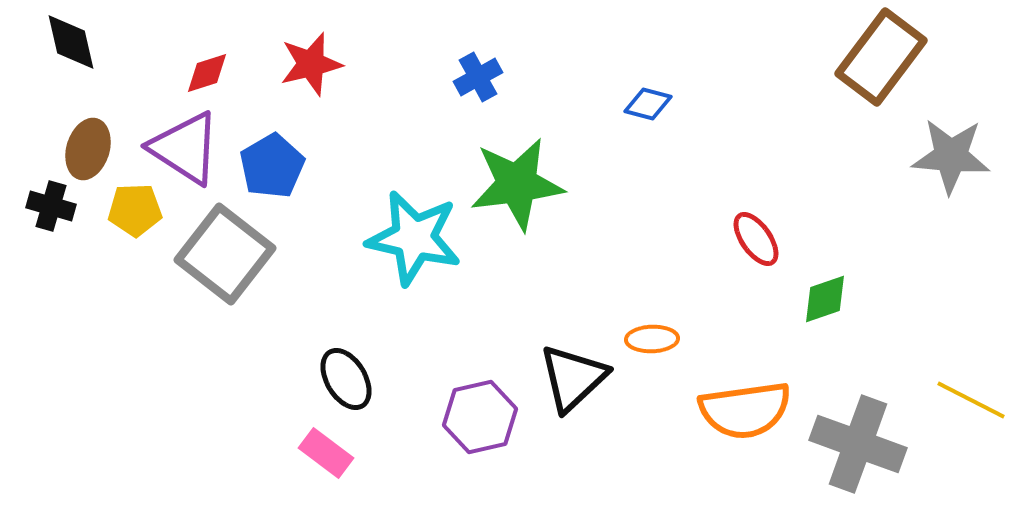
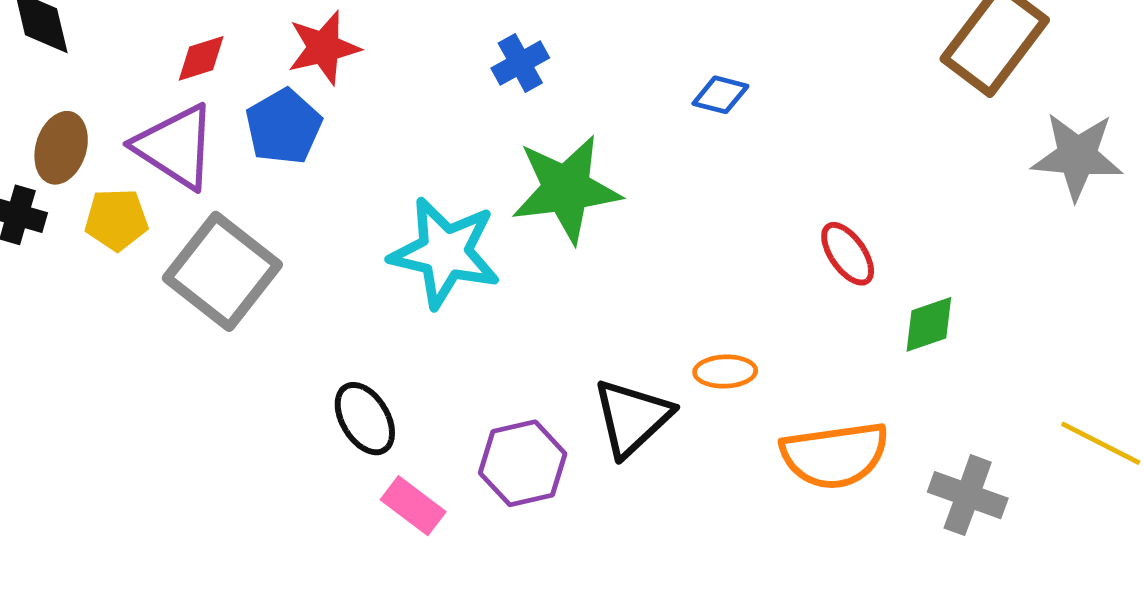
blue pentagon: (272, 166) -> (284, 127), moved
gray cross: (858, 444) -> (968, 495), size x0.7
pink rectangle: (326, 453) -> (413, 506), moved

